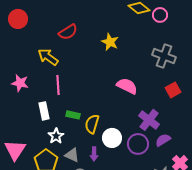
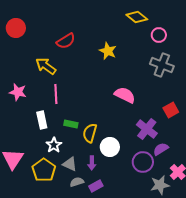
pink circle: (160, 15) -> (159, 35), moved
red square: (173, 90) -> (171, 110), moved
purple circle: (138, 144) -> (143, 162), moved

